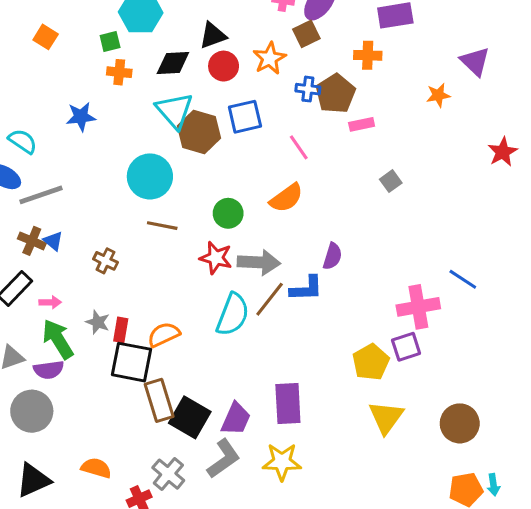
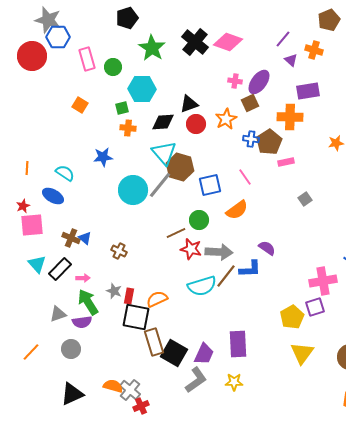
orange cross: (368, 55) -> (290, 117), size x1.4
blue square: (245, 117) -> (210, 185), moved
cyan circle: (150, 176) -> (133, 190), moved
gray line: (41, 195) -> (160, 185), moved, turned -32
brown line: (162, 226) -> (176, 233), moved, turned -36
purple semicircle: (332, 256) -> (267, 248), turned -72
cyan semicircle: (233, 315) -> (202, 286), turned 52
gray circle: (32, 411) -> (71, 349), size x0.7
yellow star: (282, 462) -> (234, 382), size x0.7
gray cross: (168, 474) -> (130, 390), moved

